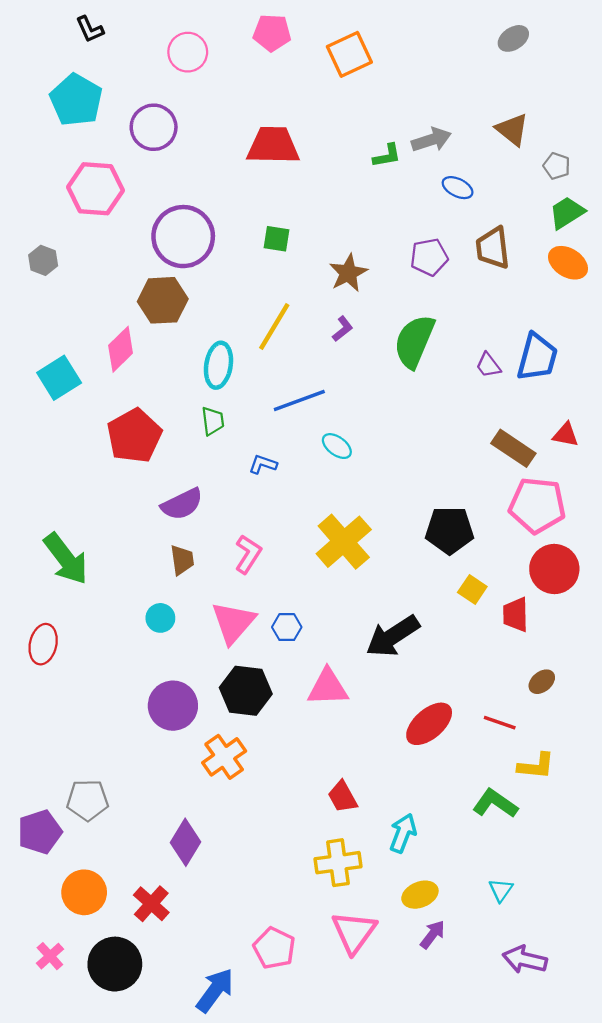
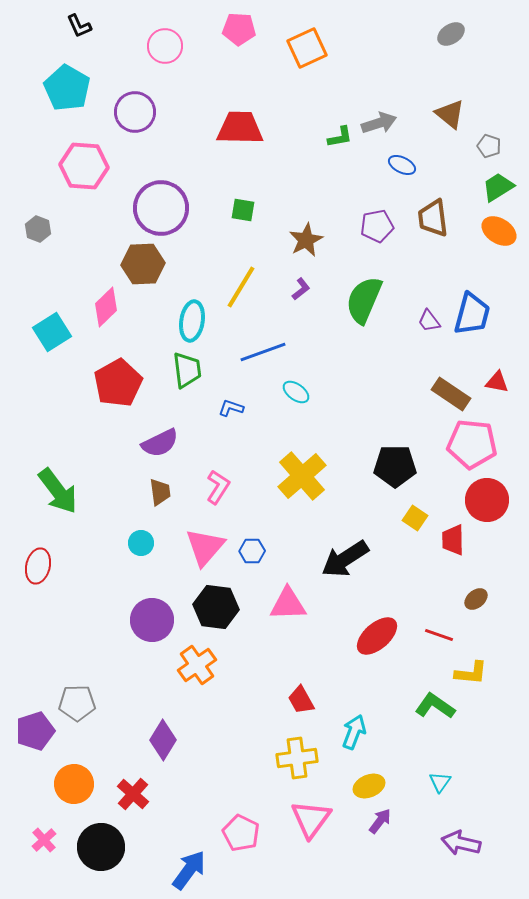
green trapezoid: (213, 421) -> (187, 370), size x1.4

